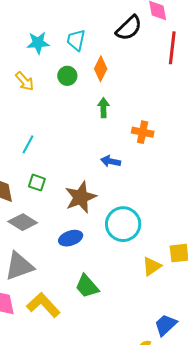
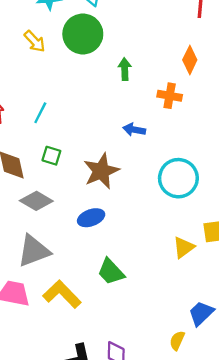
orange diamond: (101, 69) -> (190, 60), moved
green circle: (67, 76) -> (83, 34), size x1.8
cyan circle: (123, 224) -> (178, 178), moved

